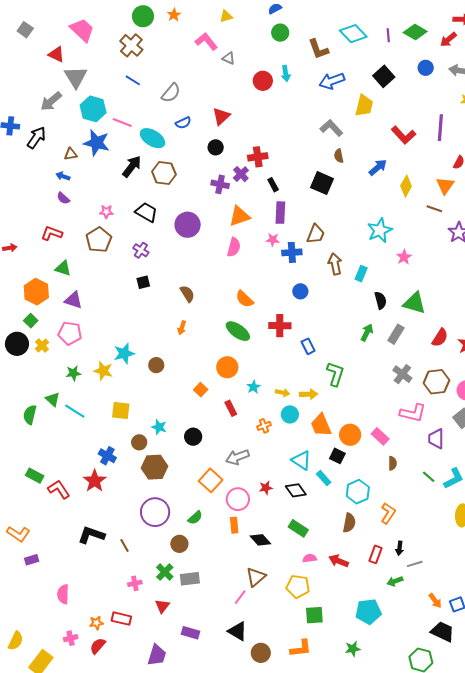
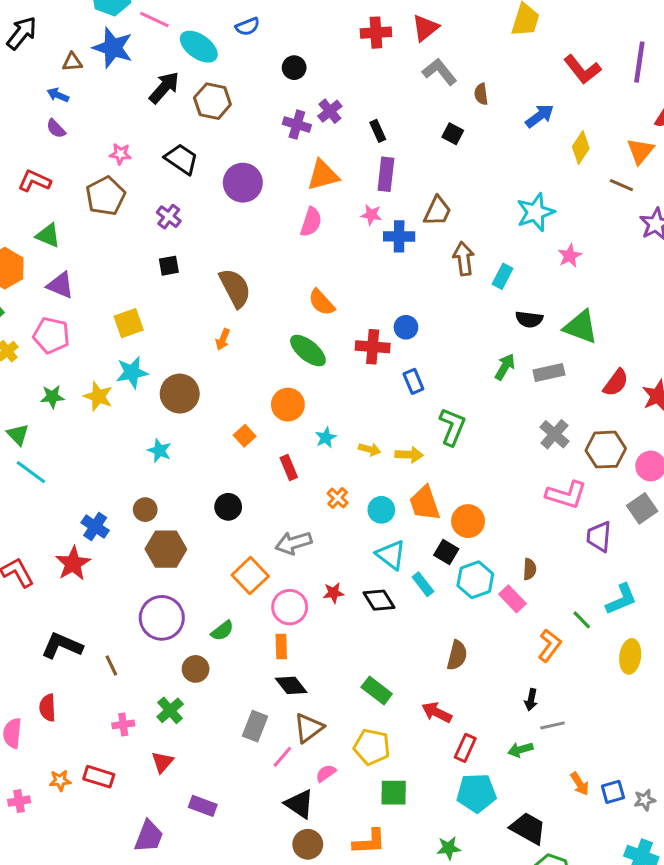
red triangle: (221, 116) -> (425, 28), moved
gray L-shape: (331, 128) -> (440, 72), moved
red cross: (258, 157) -> (376, 33), moved
black square: (322, 183) -> (453, 134), size x0.6
blue circle: (300, 291) -> (406, 327), moved
brown semicircle: (187, 294) -> (235, 288), size x1.5
black semicircle: (380, 300) -> (529, 319), turned 108
gray rectangle: (396, 334) -> (549, 373), turned 42
brown circle: (156, 365) -> (180, 394), size x1.6
cyan line: (75, 411) -> (31, 472), moved
yellow square: (121, 411) -> (129, 323), moved, turned -30
cyan circle: (290, 414) -> (381, 510), moved
orange cross: (264, 426) -> (338, 498), turned -32
cyan star: (159, 427) -> (159, 451), moved
pink rectangle: (380, 436) -> (512, 599), moved
green line: (429, 477) -> (582, 620), moved
cyan hexagon: (358, 492) -> (475, 580), moved
orange L-shape: (388, 513) -> (550, 646), moved
green rectangle: (298, 528) -> (377, 690), moved
black diamond: (260, 540) -> (291, 685), moved
red rectangle: (376, 554) -> (465, 748), moved
pink semicircle: (310, 558) -> (326, 773), moved, turned -32
gray rectangle: (190, 579) -> (255, 726), moved, turned -66
black triangle: (238, 631) -> (299, 804), moved
black trapezoid: (443, 632) -> (528, 828), moved
red semicircle: (98, 646) -> (48, 708), moved, turned -48

